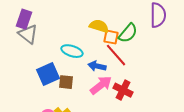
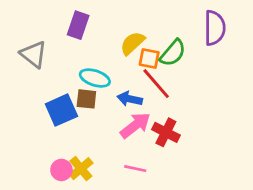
purple rectangle: (24, 19) -> (78, 25), moved
yellow semicircle: (99, 26) -> (132, 43), turned -60
brown square: (66, 82) -> (86, 99), moved

